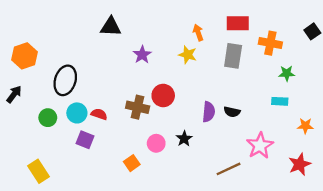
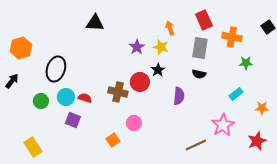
red rectangle: (238, 23) -> (204, 20), turned 66
purple star: (142, 55) -> (137, 47), moved
cyan rectangle: (280, 101) -> (236, 94), moved, turned -40
black semicircle: (232, 112) -> (199, 74), moved
black star: (184, 139) -> (158, 70), moved

